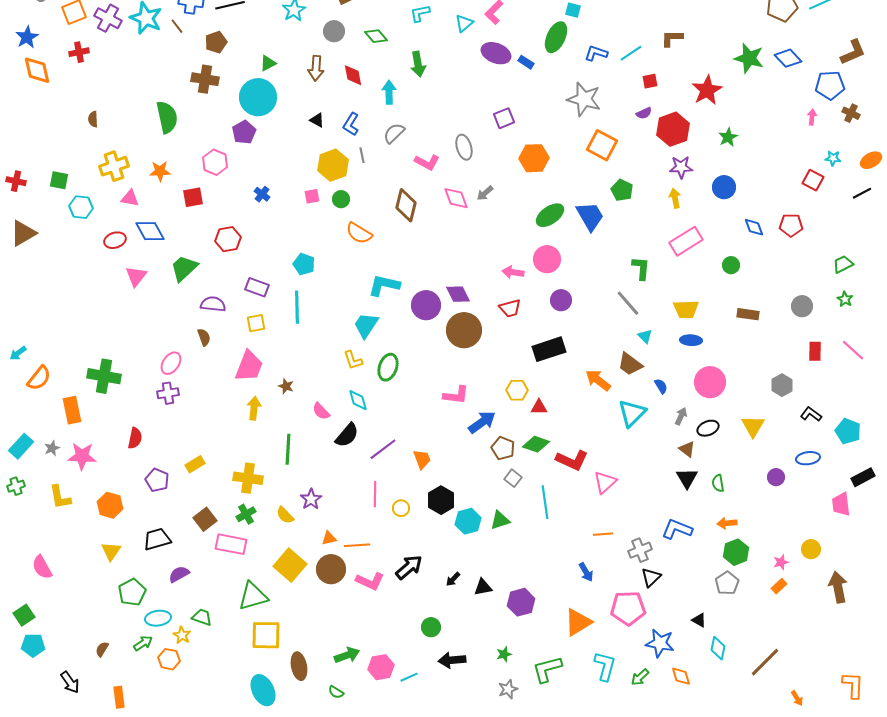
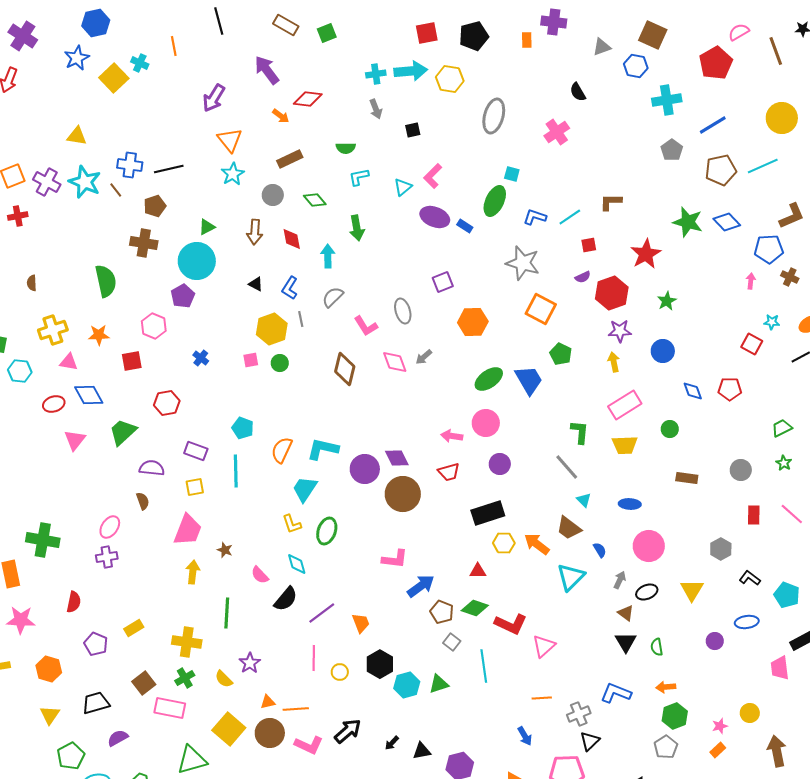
pink L-shape: (427, 162) -> (366, 326), turned 30
orange semicircle: (359, 233) -> (282, 450), moved, turned 84
yellow trapezoid: (686, 309) -> (625, 445), moved
yellow hexagon: (517, 390) -> (504, 543), moved

